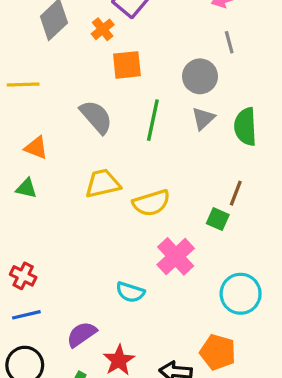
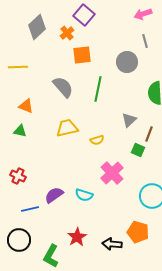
gray triangle: (203, 119) -> (129, 120), moved
yellow semicircle: (151, 203) -> (97, 140), size x0.6
red cross: (23, 276) -> (18, 176), moved
blue line: (26, 315) -> (30, 209), moved
purple semicircle: (82, 334) -> (54, 195), moved

